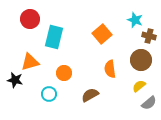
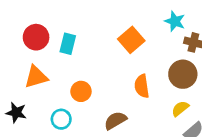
red circle: (30, 19) -> (36, 37), moved
cyan rectangle: (54, 37) -> (68, 44), size x0.7
black star: (15, 80) -> (16, 113), moved

